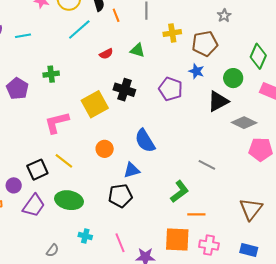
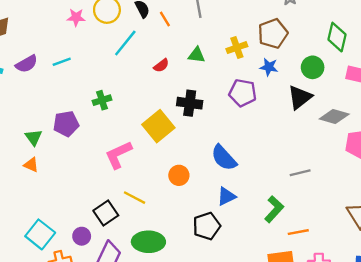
yellow cross: (172, 33) -> (237, 48), moved
purple pentagon: (17, 88) -> (66, 124), turned -30
gray line: (207, 165) -> (300, 173), turned -30
blue triangle: (132, 170) -> (226, 196), moved

